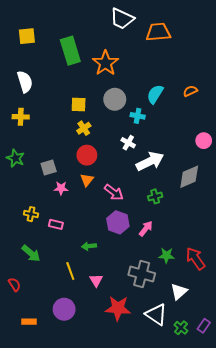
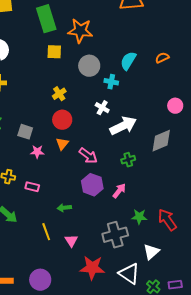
orange star: (105, 63) -> (80, 31), turned -30
yellow square: (79, 104) -> (54, 52), moved
gray square: (49, 168) -> (25, 132), turned 35
gray cross: (142, 274) -> (115, 235), turned -30
purple circle: (64, 309) -> (40, 280), moved
purple rectangle: (204, 326) -> (175, 285), turned 48

